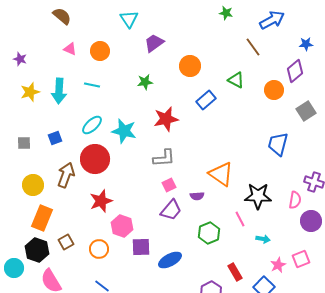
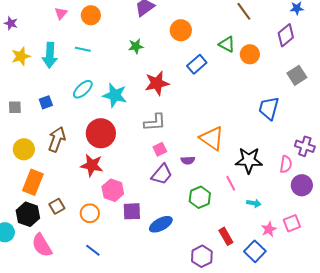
pink triangle: (70, 49) -> (61, 13), turned 48
orange circle: (274, 90) -> (250, 54), moved
red circle: (95, 159) -> (101, 133), moved
red star: (101, 201) -> (92, 165), turned 30

